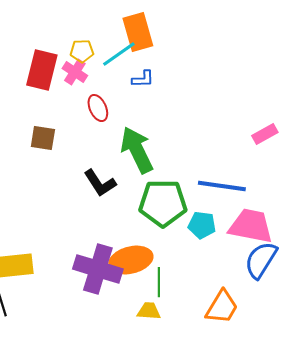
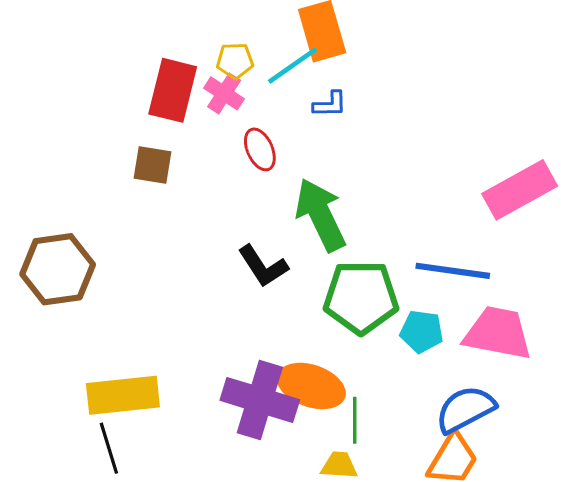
pink rectangle: (265, 134) -> (520, 190), size x1.8
brown square: (43, 138) -> (152, 165), moved
orange ellipse: (131, 260) -> (311, 386), turned 33
blue semicircle: (261, 260) -> (465, 409), moved, turned 30

